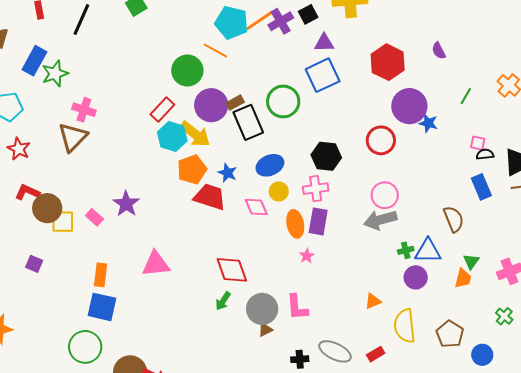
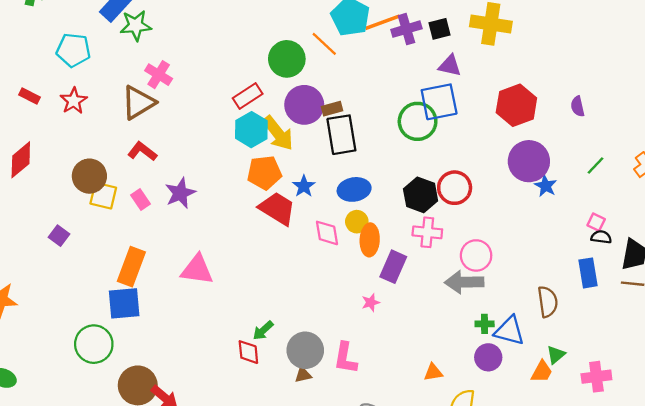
green circle: (283, 101) -> (418, 121), moved
red circle: (381, 140) -> (455, 188), moved
pink cross: (316, 189) -> (427, 232), moved
red L-shape: (27, 192) -> (142, 151), moved
orange ellipse: (295, 224) -> (370, 240), moved
red diamond: (232, 270) -> (248, 352), moved, size x0.7
orange rectangle: (101, 275) -> (131, 267), size x1.4
blue square: (102, 307) -> (124, 303), turned -32

